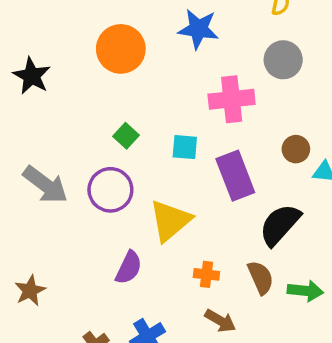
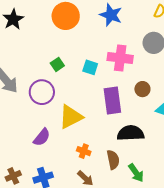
cyan square: (185, 147) -> (90, 67), moved
brown circle: (296, 149) -> (142, 89), moved
black semicircle: (280, 225) -> (131, 133), turned 32
green arrow: (305, 291) -> (136, 173), turned 36

